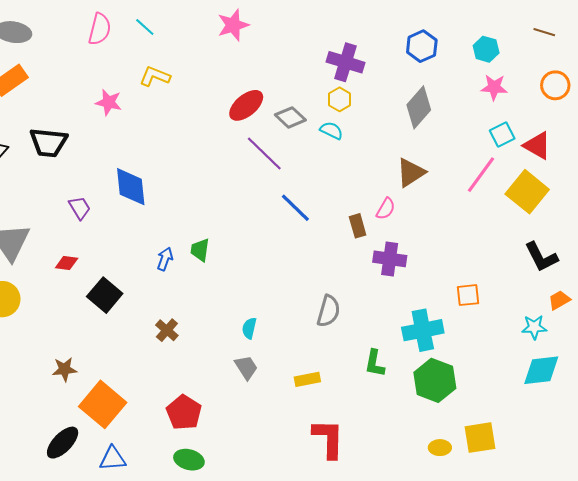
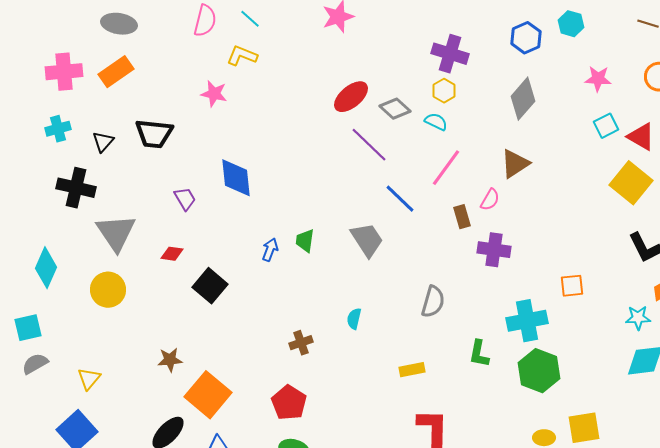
cyan hexagon: (486, 49) -> (571, 24), moved
yellow L-shape: (155, 76) -> (242, 56), moved
pink line: (481, 175) -> (446, 168), moved
brown cross: (167, 330) -> (301, 343), moved, turned 30
gray trapezoid: (246, 367) -> (367, 240), moved, size x1.4

